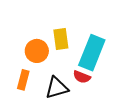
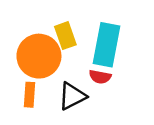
orange circle: (37, 51) -> (39, 56), size x1.5

